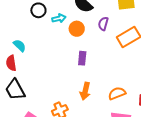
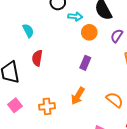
red semicircle: (11, 63) -> (37, 58), moved
orange semicircle: (117, 93) -> (115, 100), moved, turned 42

